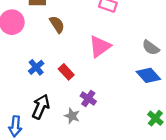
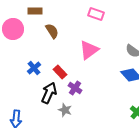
purple cross: (88, 99) -> (75, 88), moved
black arrow: (41, 107) -> (49, 93), moved

